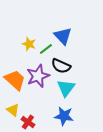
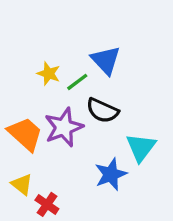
cyan triangle: (66, 88) -> (141, 147), moved
blue star: (64, 116) -> (111, 174), moved, turned -30

